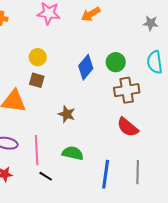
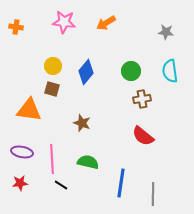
blue diamond: (86, 67) -> (86, 72), moved
brown cross: (127, 90) -> (142, 99), size x0.7
gray line: (138, 172) -> (153, 194), moved

